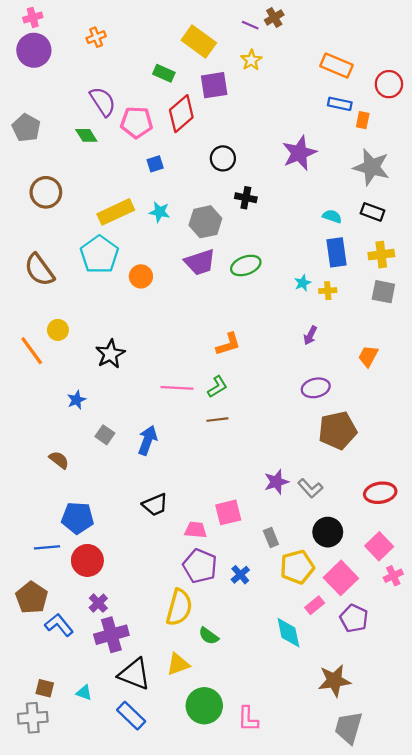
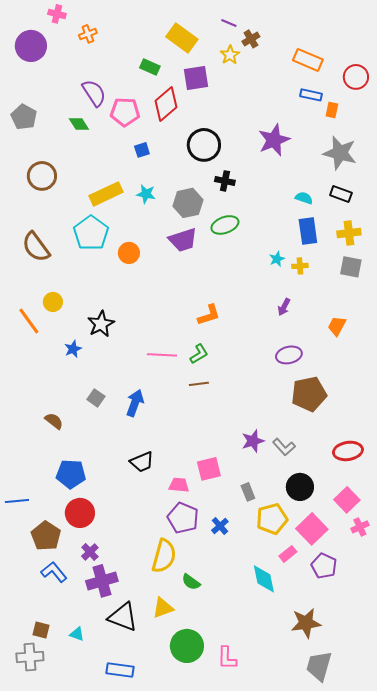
pink cross: (33, 17) -> (57, 14), moved, turned 30
brown cross: (274, 17) -> (251, 39), moved
black circle: (223, 158) -> (204, 145), size x1.4
green ellipse: (246, 265) -> (225, 225), moved
blue star: (76, 400) -> (73, 349), moved
blue line: (47, 547) -> (17, 501), moved
brown pentagon: (32, 598) -> (46, 536), moved
blue rectangle: (131, 716) -> (120, 670), moved, turned -36

